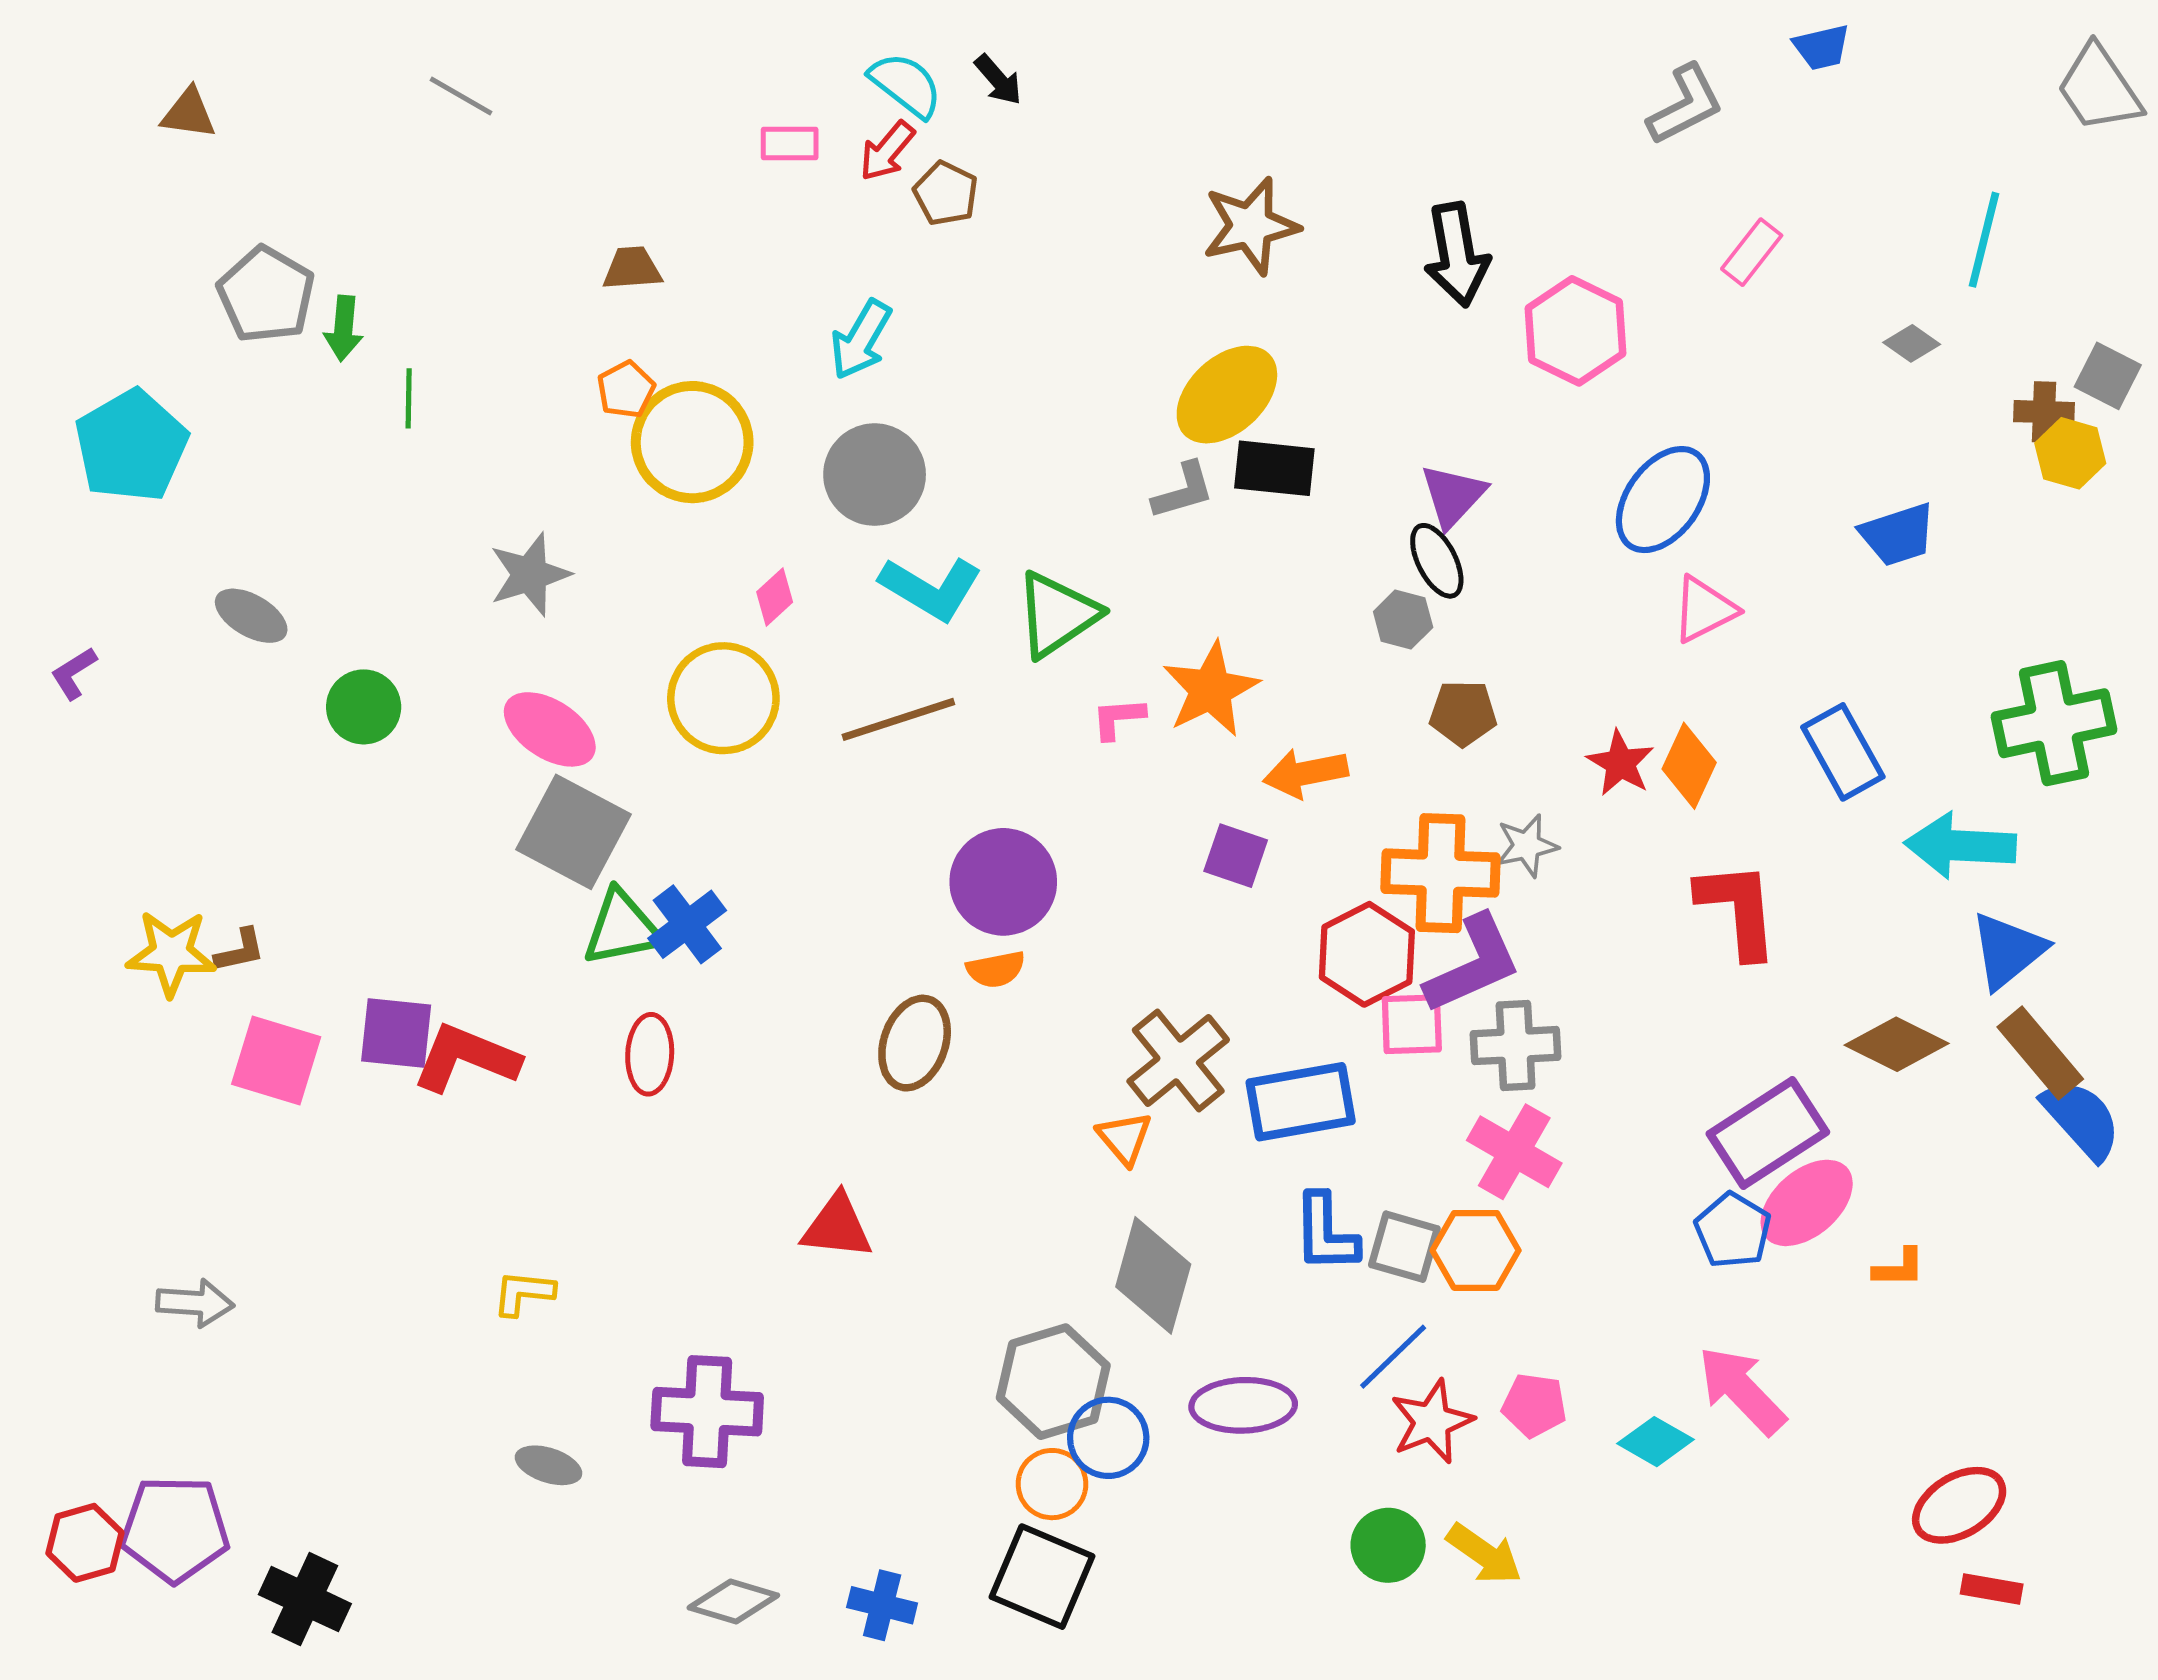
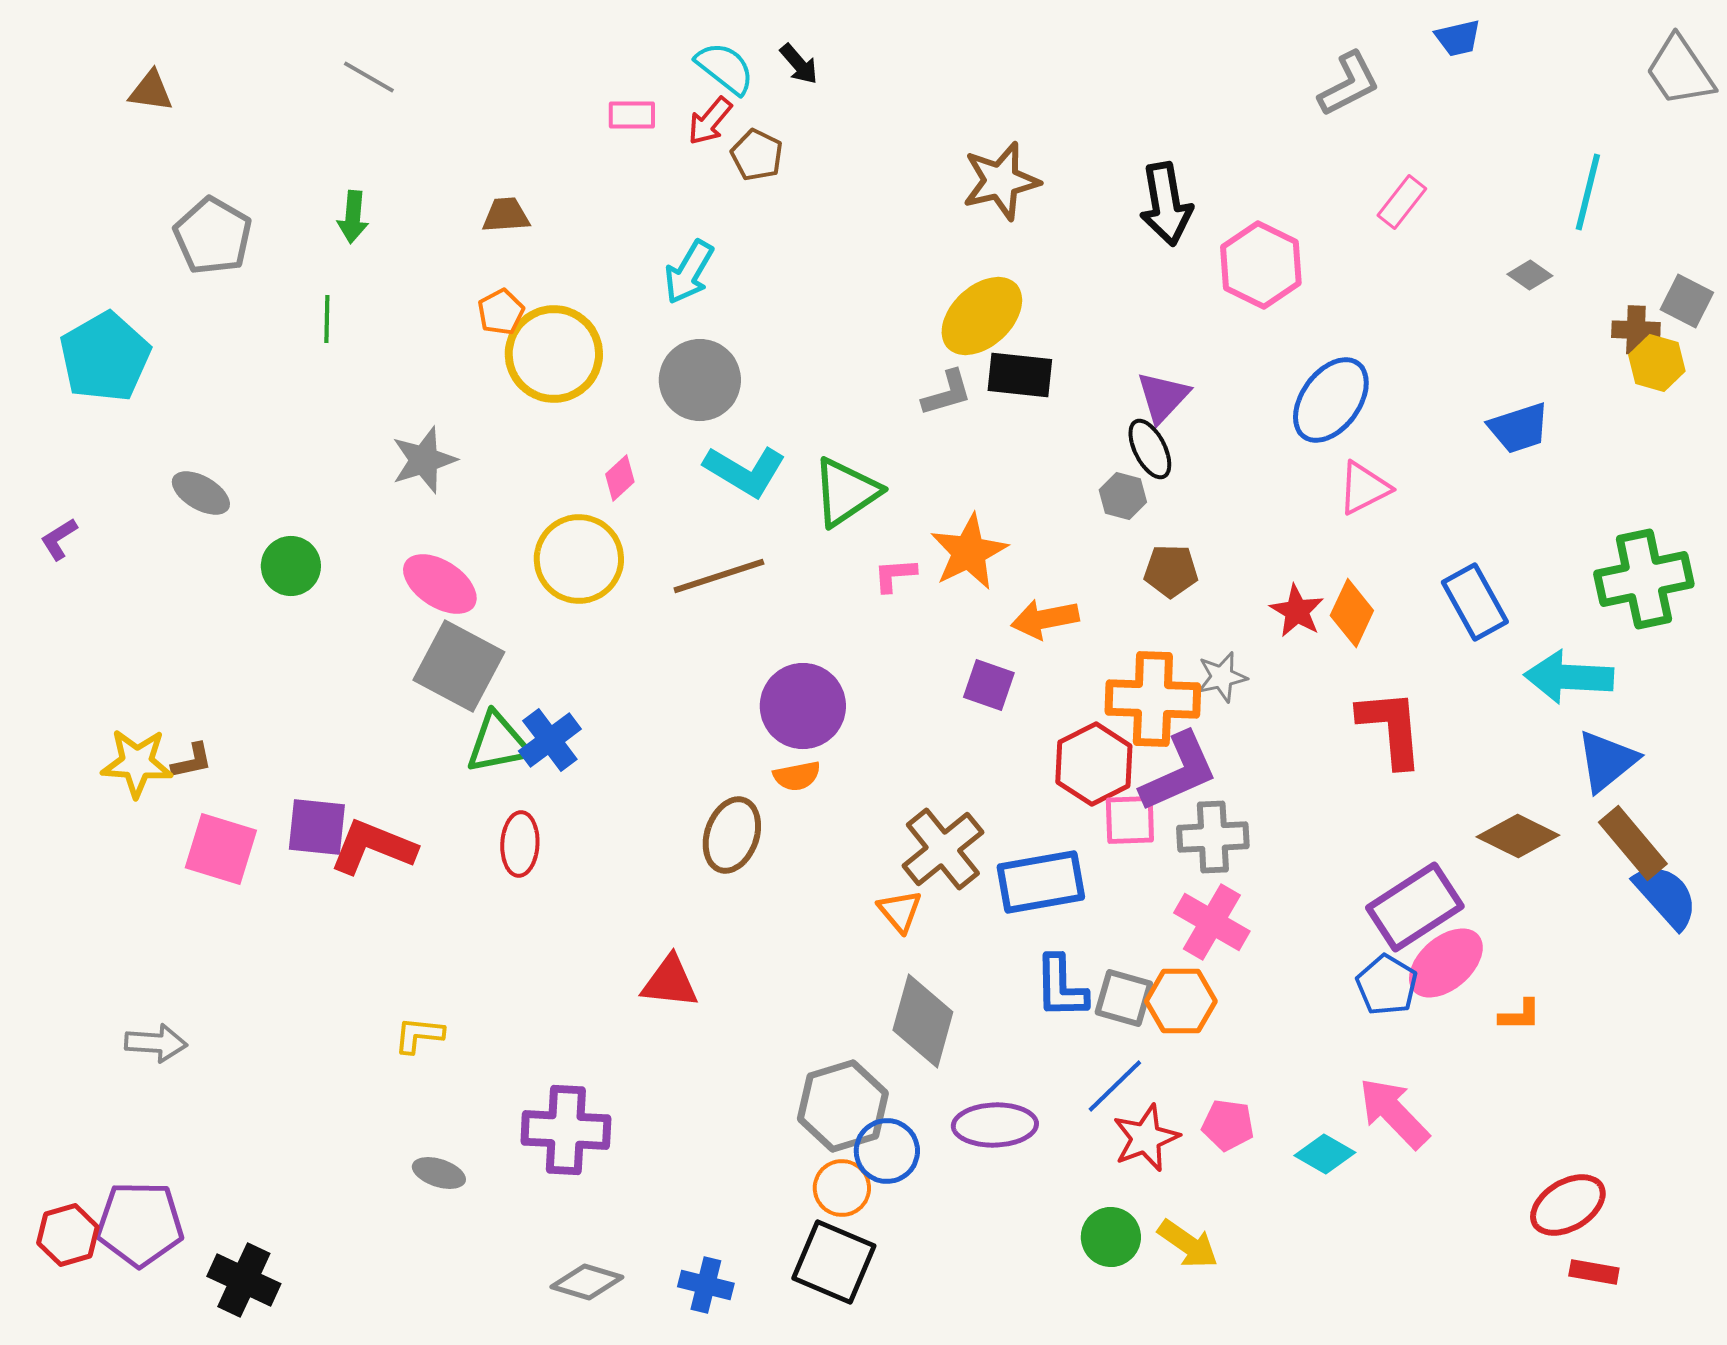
green arrow: (344, 328) -> (353, 217), moved

